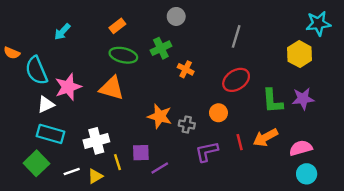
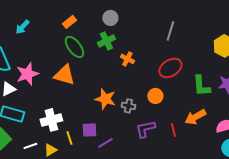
gray circle: (176, 16) -> (110, 18), moved
green ellipse: (123, 55) -> (74, 47), turned 40
red line: (240, 142) -> (173, 130), moved

